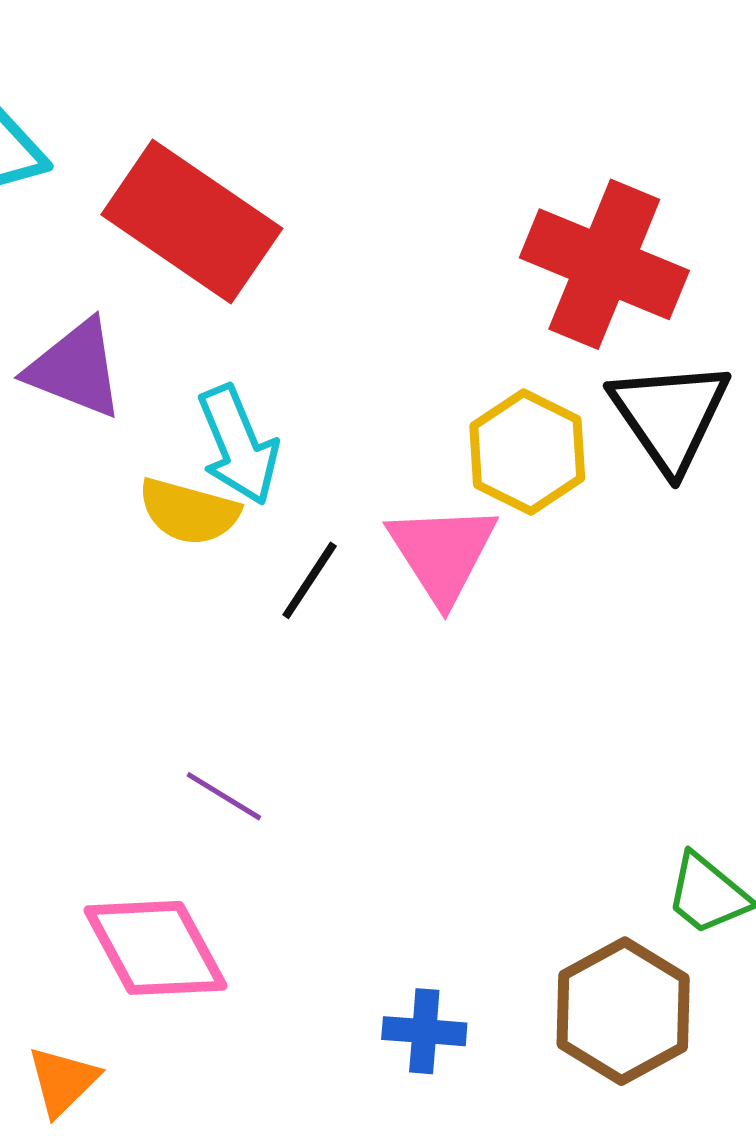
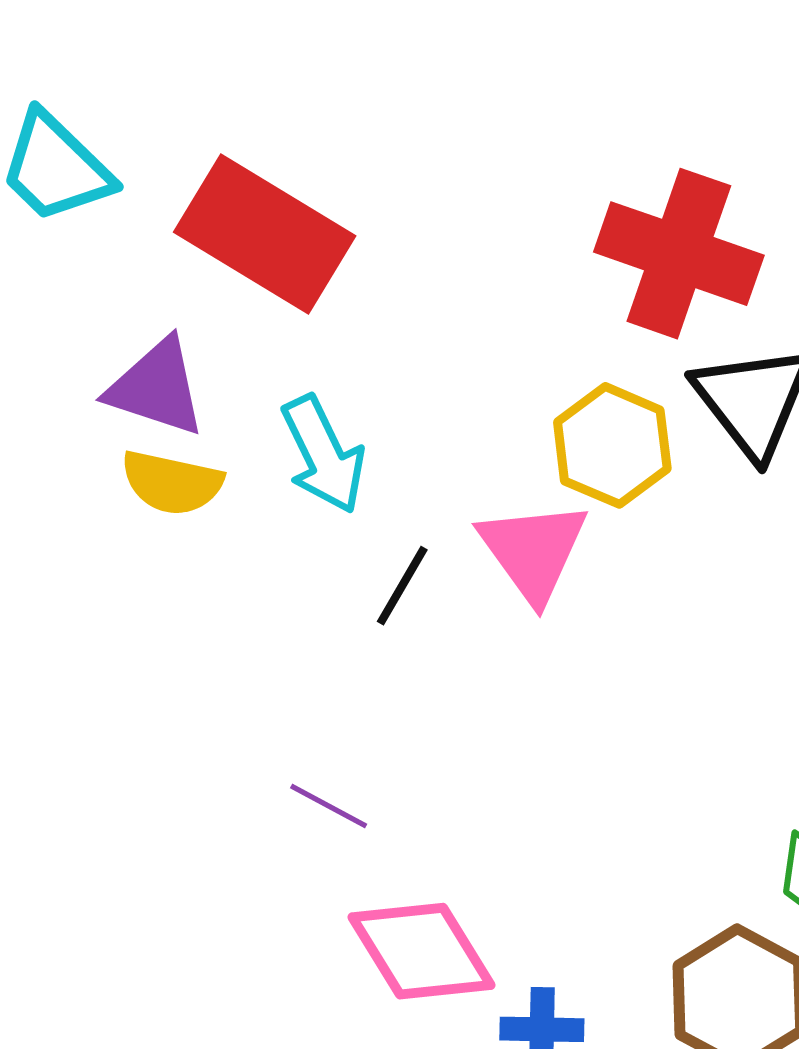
yellow semicircle: (189, 512) -> (172, 483), moved
pink diamond: (155, 948) -> (421, 951), moved

